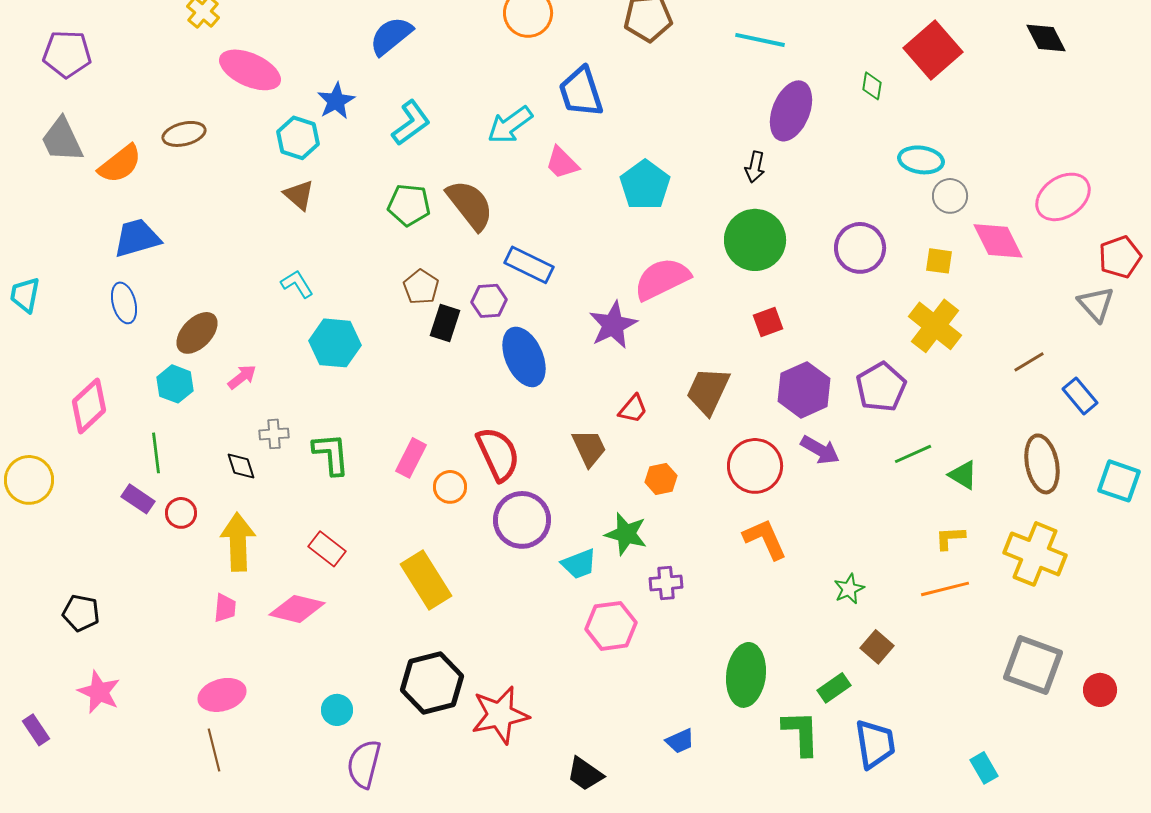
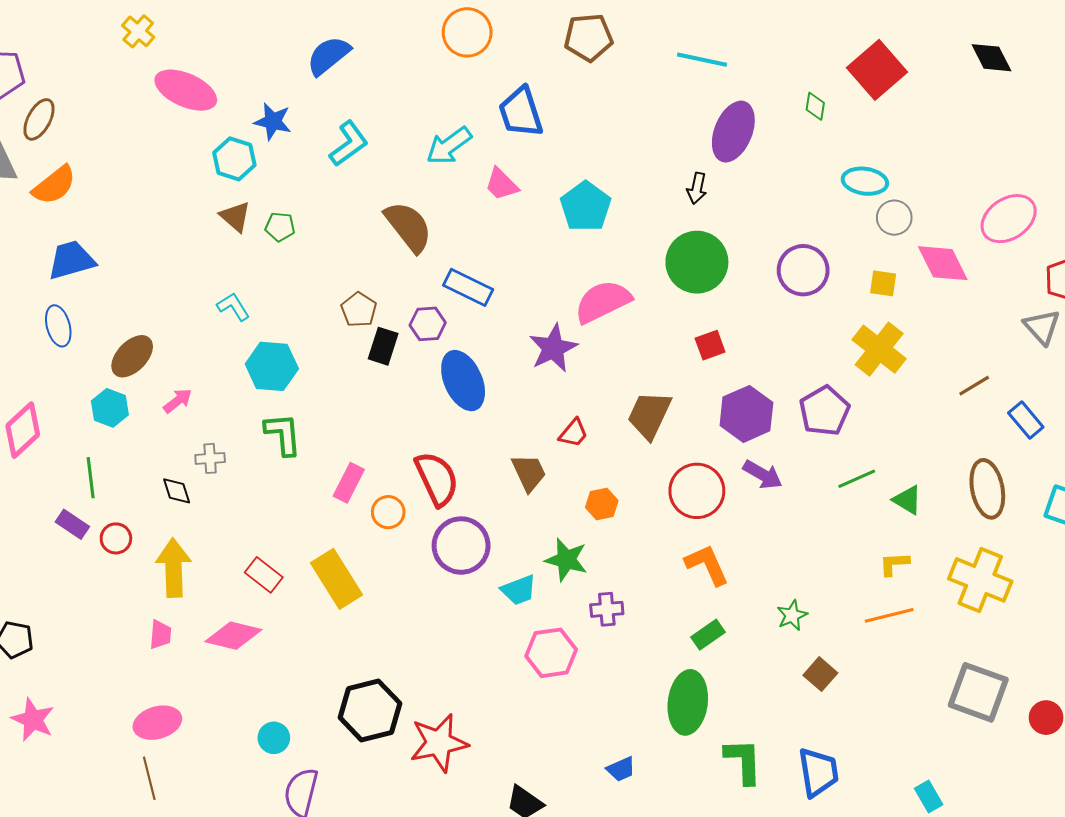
blue star: (336, 101) -> (273, 121), turned -30
brown ellipse: (184, 134) -> (39, 119), moved, turned -48
green pentagon: (409, 205) -> (280, 227), moved, size x0.7
green L-shape: (331, 454) -> (283, 434), moved
yellow rectangle: (426, 580) -> (337, 579), moved
green rectangle: (834, 688) -> (708, 635), moved

